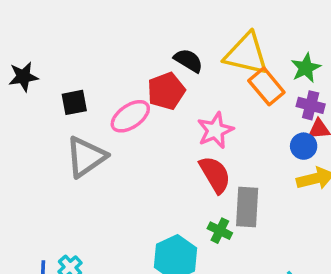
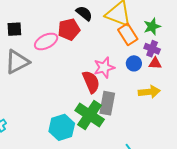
pink star: (215, 130) -> (104, 67), moved
blue circle: (304, 146) -> (134, 63), moved
green cross: (220, 231) -> (90, 115), size x2.0

